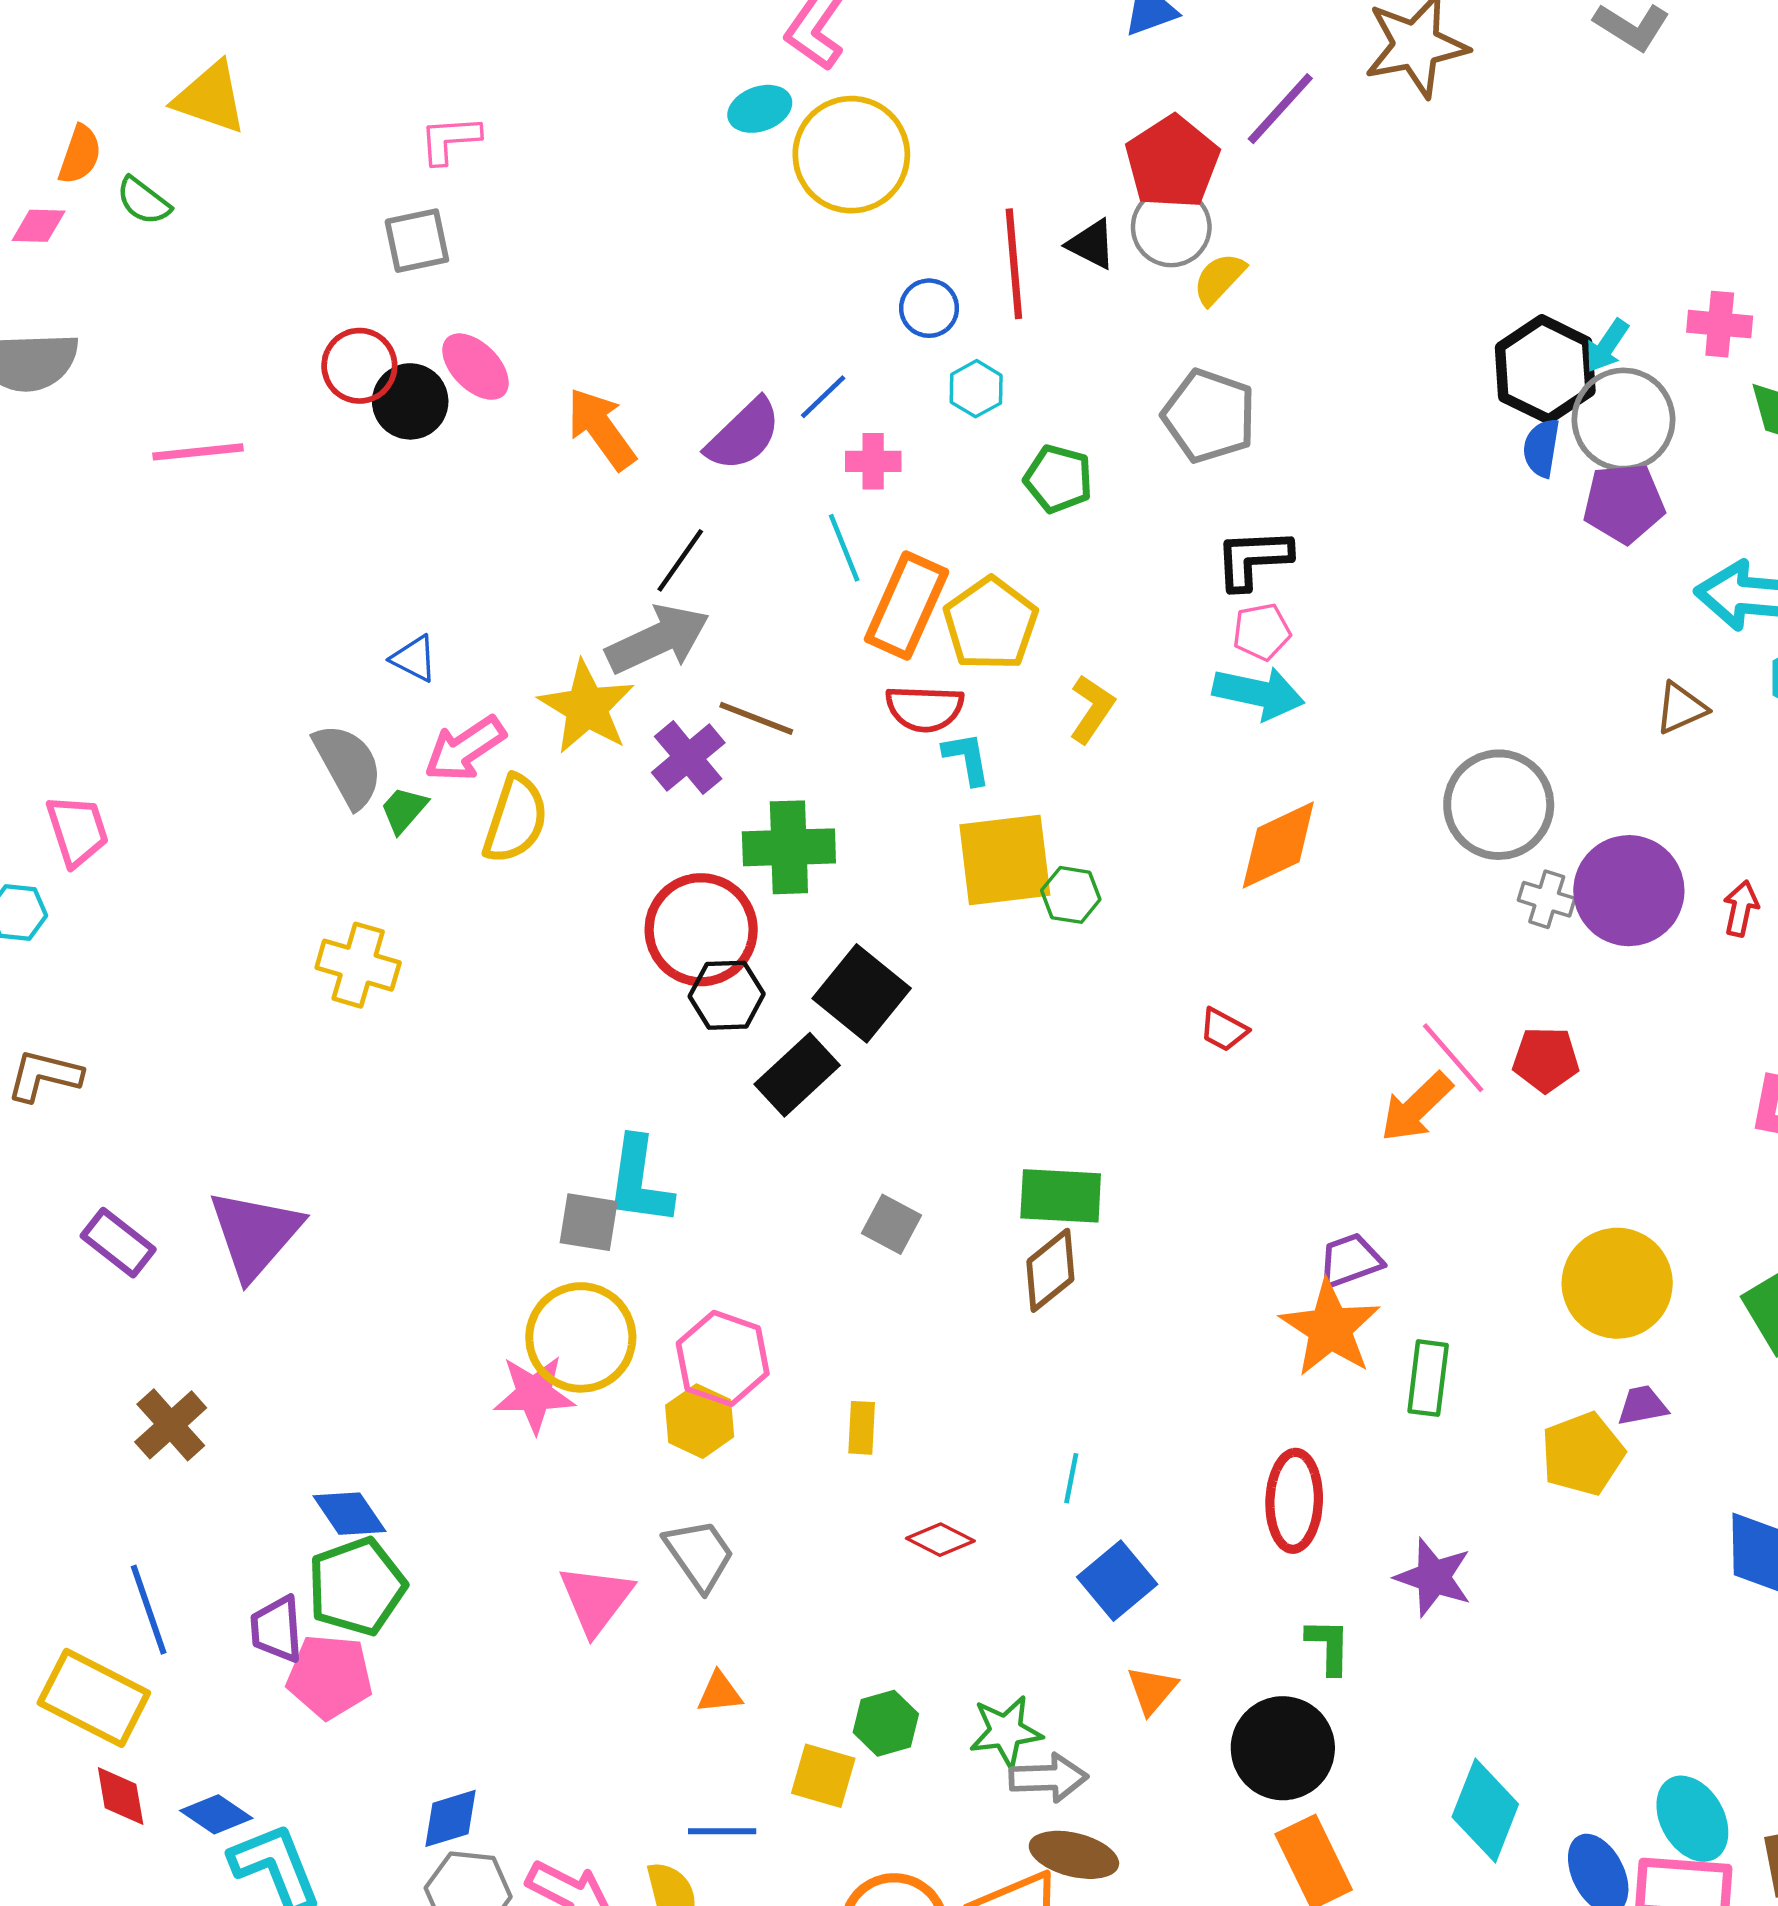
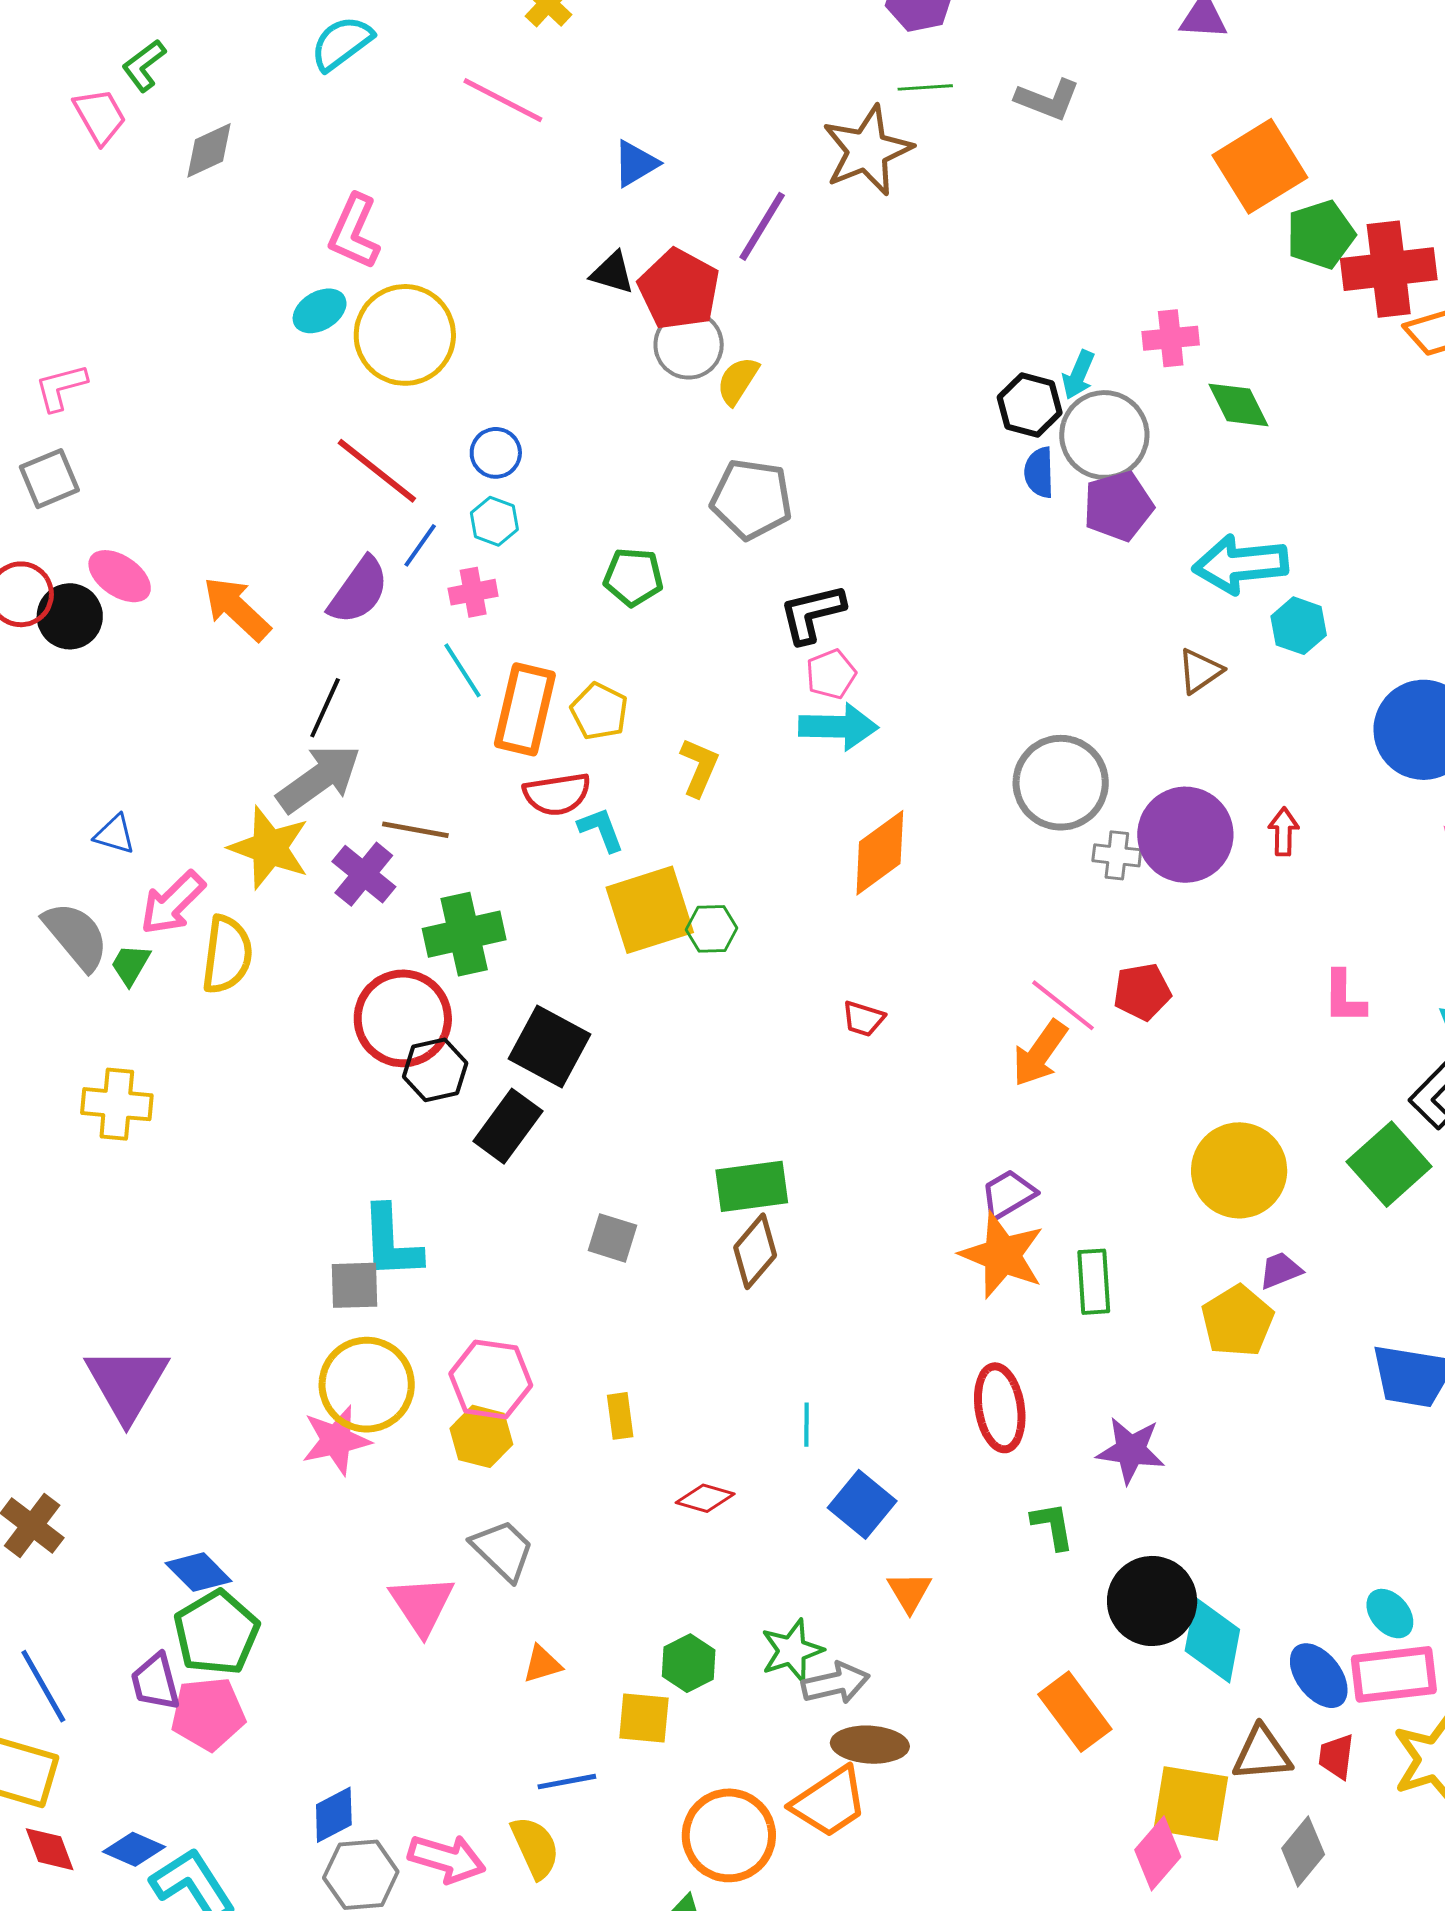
black triangle: (1092, 244) -> (612, 273), moved
red line: (1014, 264) -> (377, 471), moved, turned -36
black hexagon: (1545, 369) -> (1030, 405), size x0.7
cyan hexagon: (976, 389) -> (494, 521), moved
yellow pentagon: (991, 624) -> (599, 711), size x0.7
purple triangle: (255, 1234) -> (127, 1383), moved
black circle: (1283, 1748) -> (1152, 1601), moved
cyan ellipse: (1692, 1819) -> (1390, 1614), size x0.7

